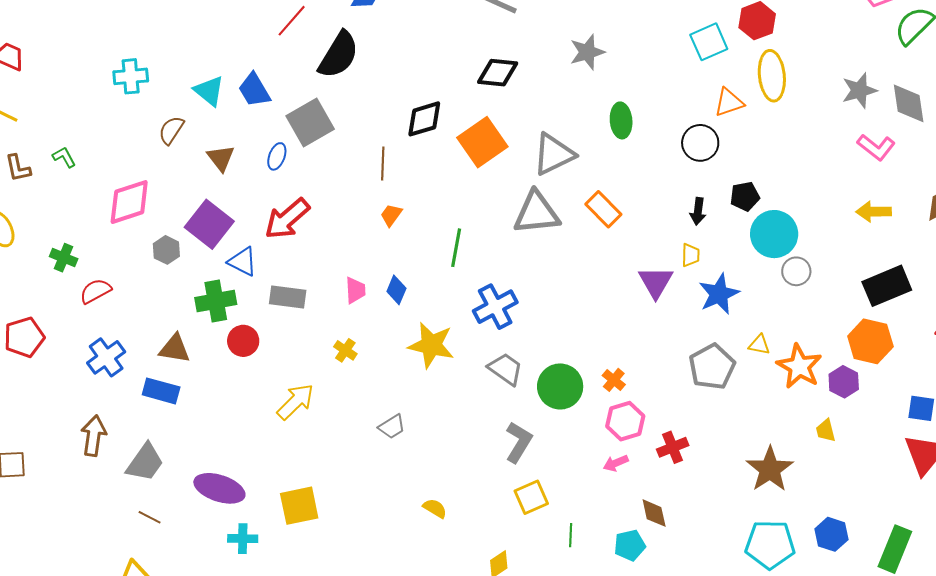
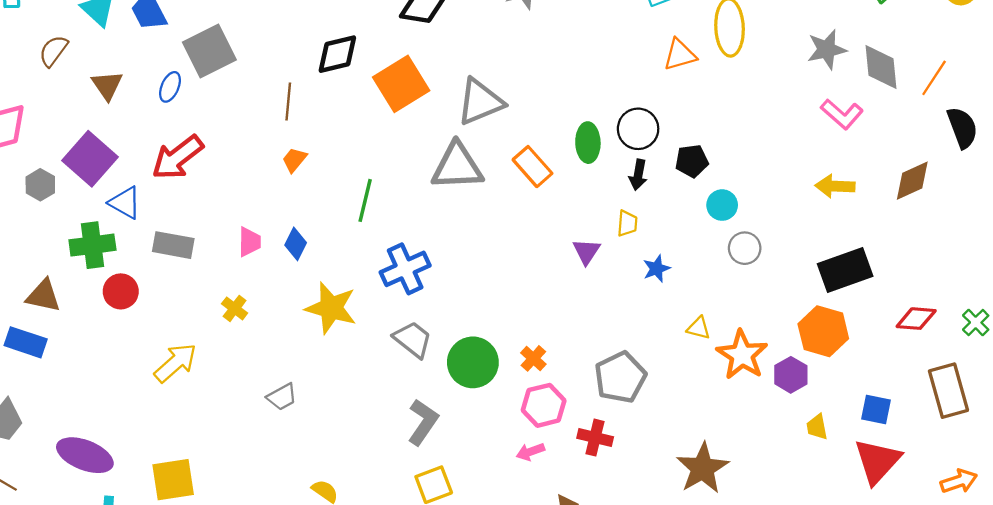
green ellipse: (621, 120) -> (588, 143), moved
black circle: (700, 143) -> (638, 129), moved
cyan circle: (774, 234) -> (722, 205), size x0.6
purple triangle: (656, 282) -> (586, 251), size x0.7
blue star: (719, 294) -> (657, 269), size x0.6
gray pentagon: (712, 367) -> (620, 377), moved
yellow trapezoid: (826, 430) -> (817, 427), moved
red cross: (673, 447) -> (595, 438), turned 32

